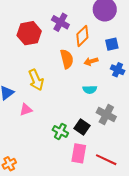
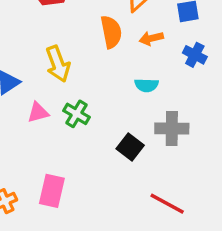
gray cross: (106, 115) -> (172, 128), turned -30
green cross: (60, 131) -> (76, 114), moved
pink rectangle: (79, 153) -> (52, 191), moved

